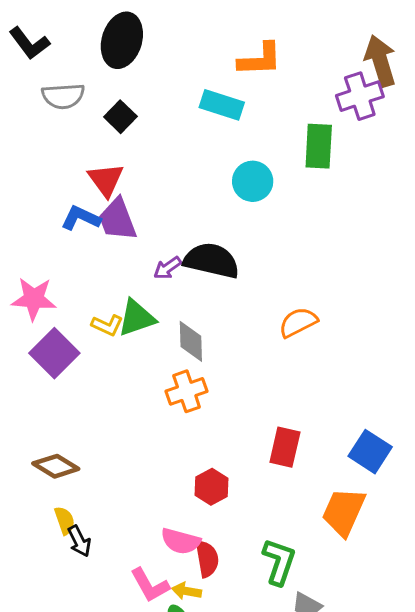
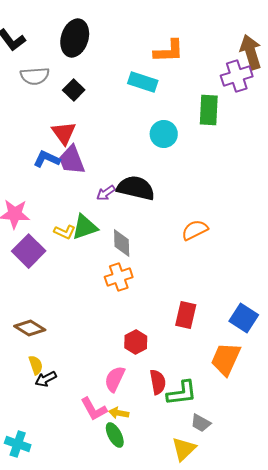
black arrow: (79, 541) -> (46, 379), turned 90
pink semicircle: (181, 541) -> (115, 379), turned 100
red semicircle: (207, 559) -> (158, 382), moved
green L-shape: (279, 562) -> (182, 393), turned 64

